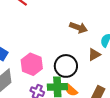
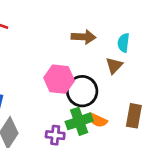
pink hexagon: (32, 64) -> (59, 79), moved

